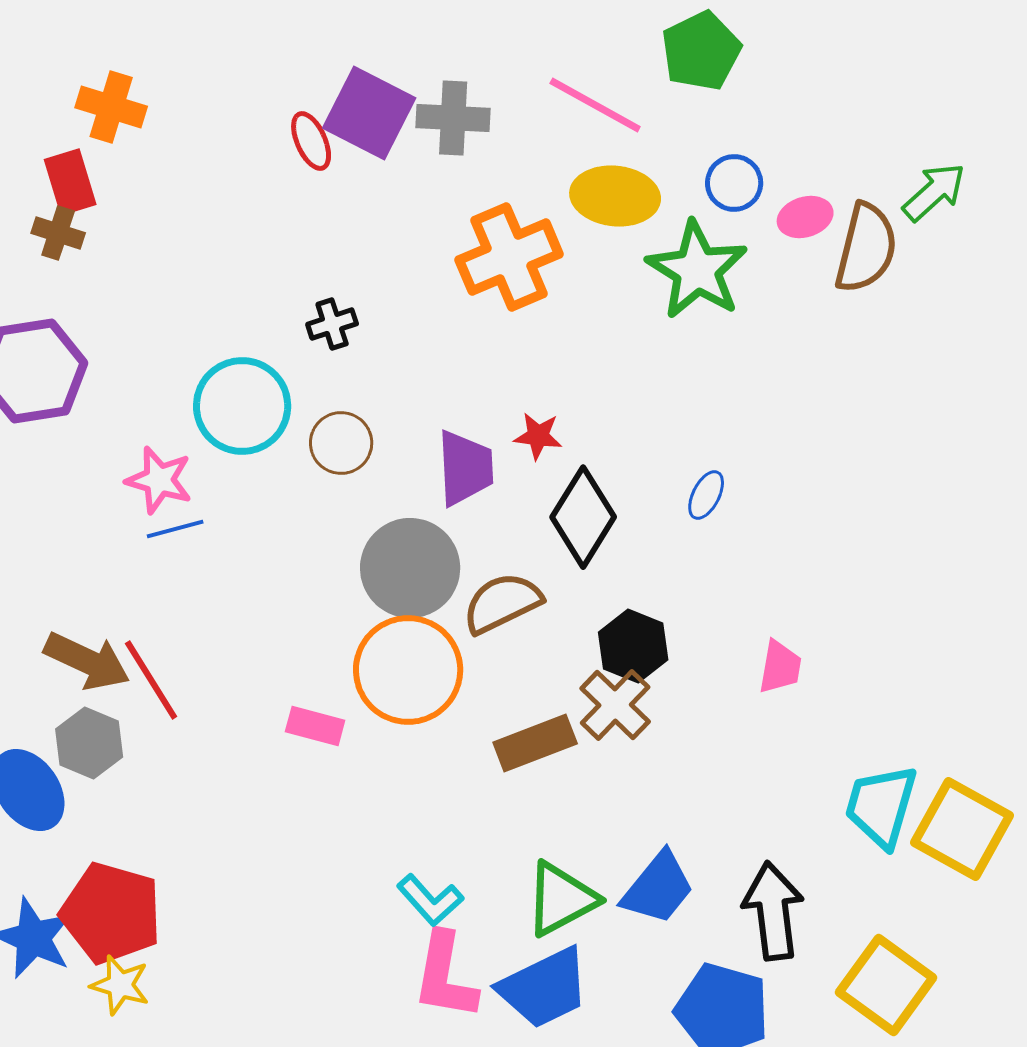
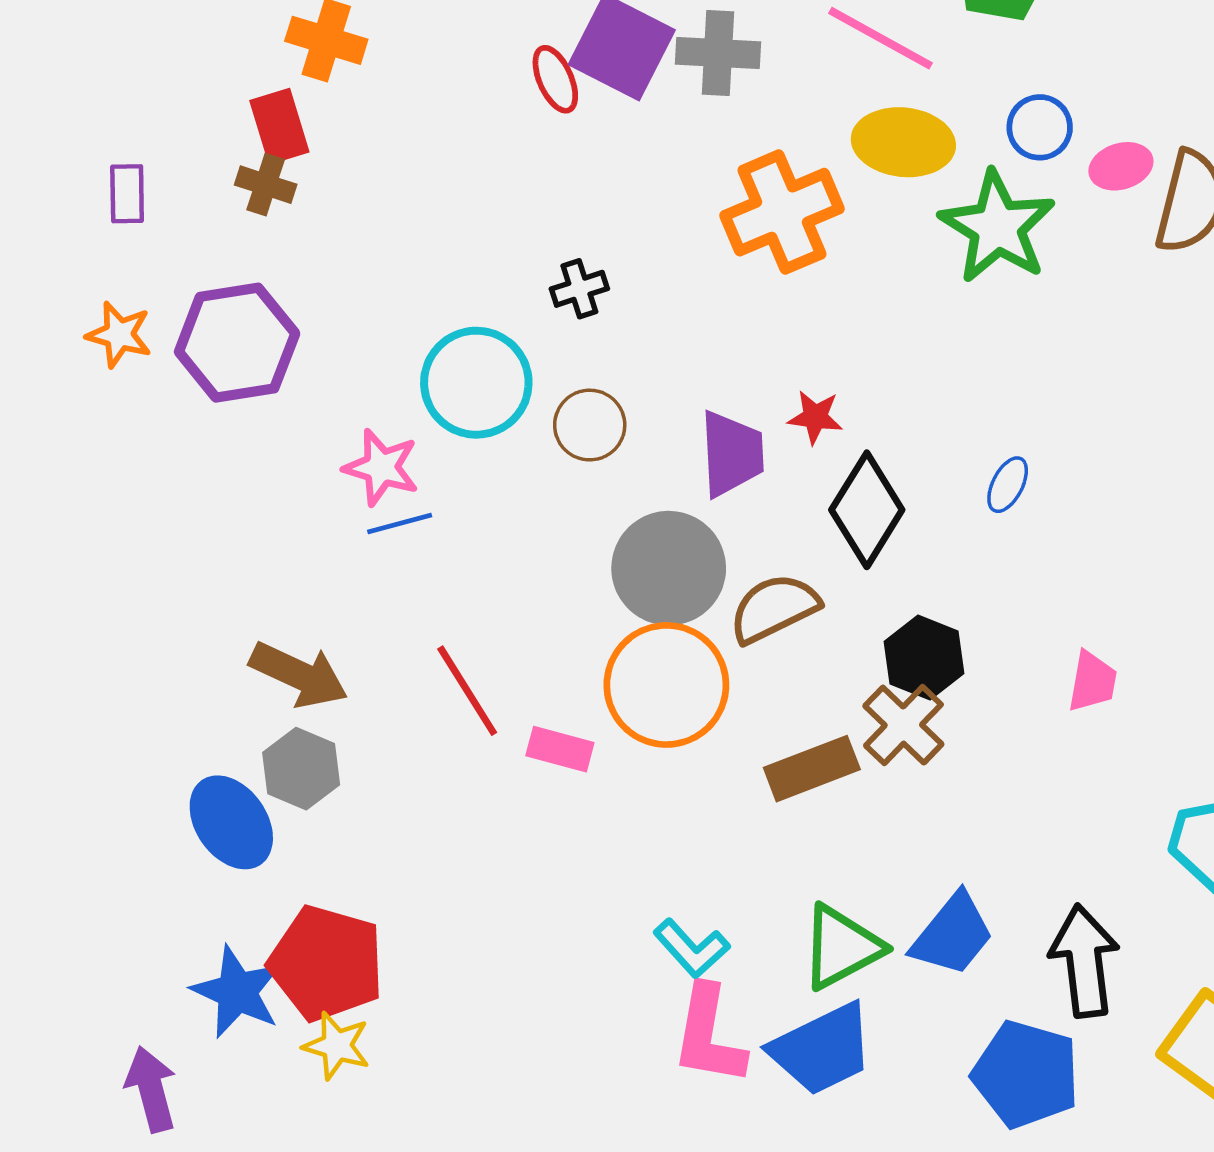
red line: (151, 680) -> (467, 691), moved

